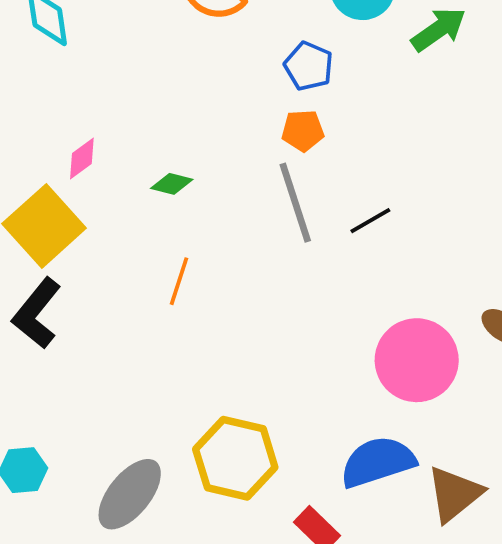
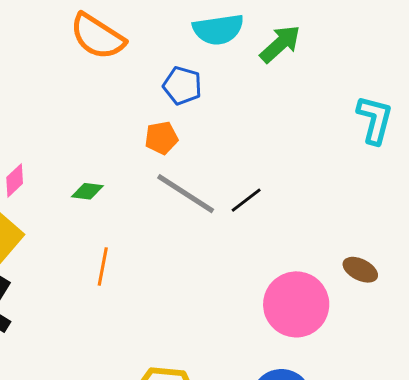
orange pentagon: (303, 131) -> (161, 138), moved
gray line: (295, 203) -> (186, 194), turned -32

